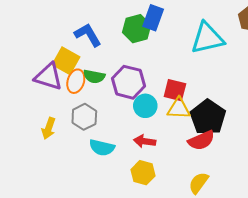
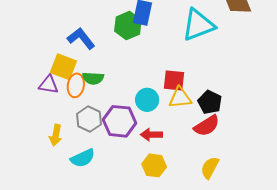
purple triangle: (49, 77) -> (49, 85), size x0.7
purple hexagon: (129, 82) -> (120, 121), moved
black pentagon: (208, 117) -> (210, 102), size x0.7
cyan semicircle: (102, 148) -> (83, 158), moved, turned -30

